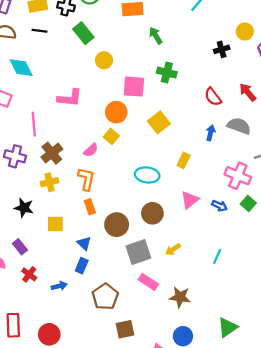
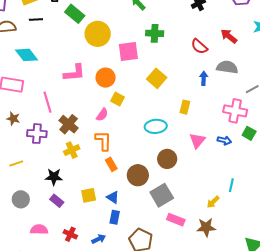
yellow circle: (104, 60) -> (98, 34), size x1.6
orange circle: (116, 112) -> (106, 78), moved
yellow square: (55, 224) -> (89, 195), moved
purple rectangle: (20, 247) -> (57, 201), moved
yellow arrow: (173, 249) -> (213, 202), moved

